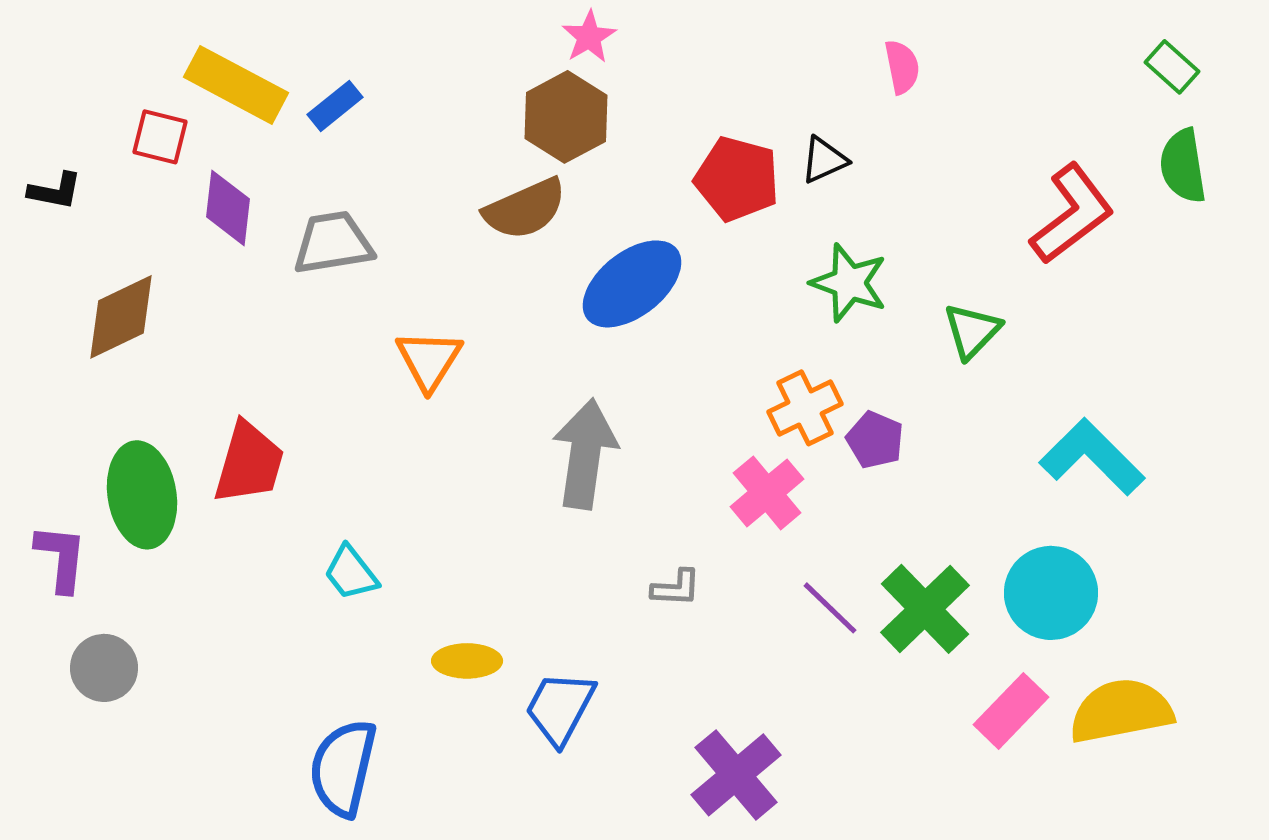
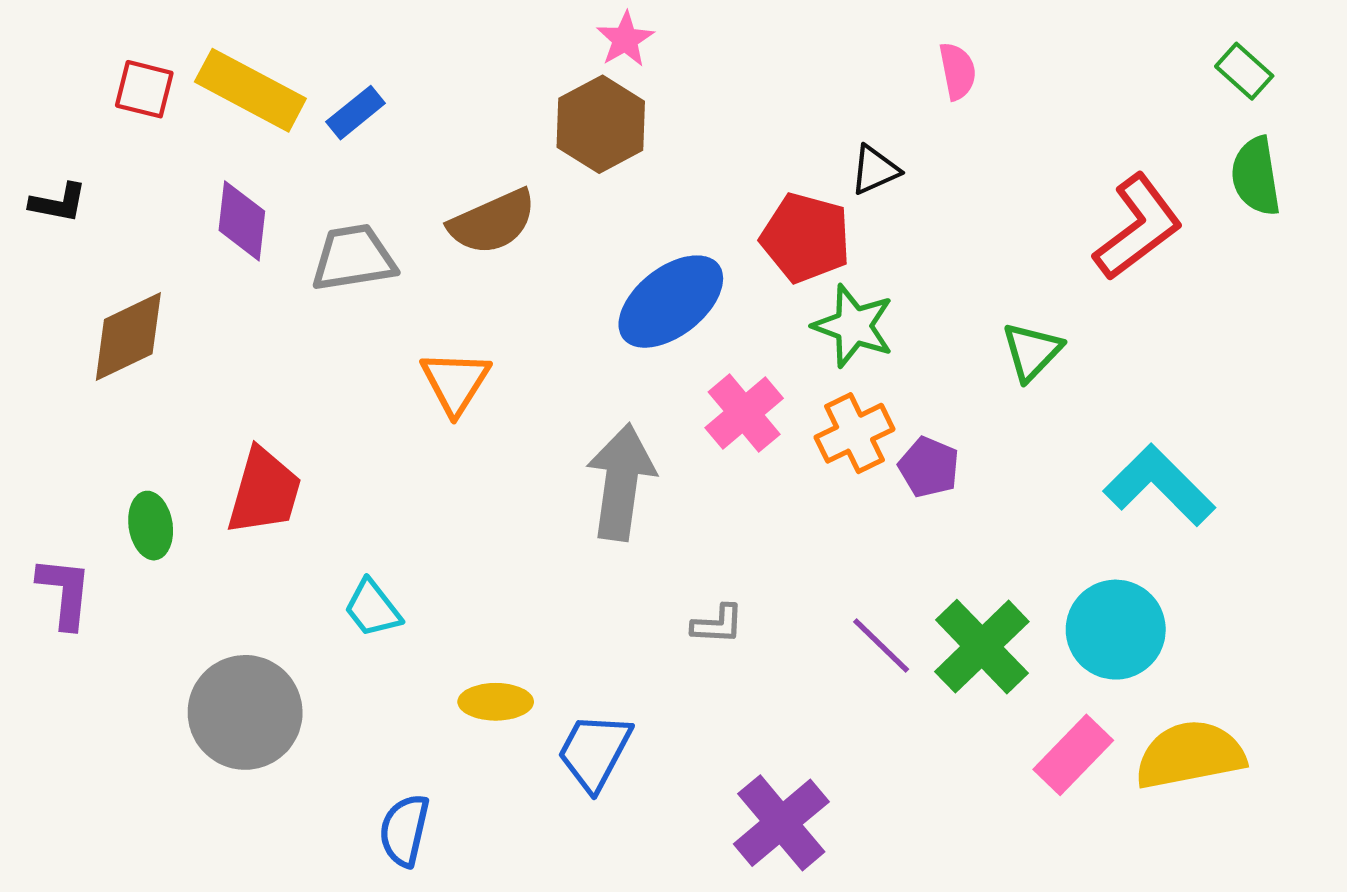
red square: (160, 137) -> (144, 89), moved
red pentagon: (737, 179) -> (806, 238), moved
brown semicircle: (525, 209) -> (492, 222), moved
green star: (849, 283) -> (853, 326), moved
pink cross: (767, 493) -> (744, 413), moved
green ellipse: (142, 495) -> (151, 526), size x0.6
gray circle: (104, 668) -> (245, 712), moved, size x1.6
blue semicircle: (343, 768) -> (404, 830), moved, size x0.7

